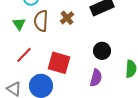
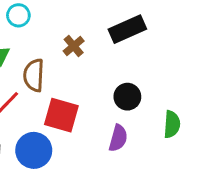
brown semicircle: (41, 21) -> (34, 75), moved

